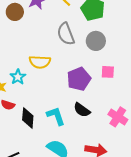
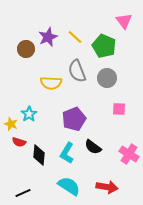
yellow semicircle: (40, 62) -> (51, 83), moved
purple pentagon: (79, 79) -> (74, 119), moved
cyan L-shape: (56, 116) -> (67, 153), turned -130

